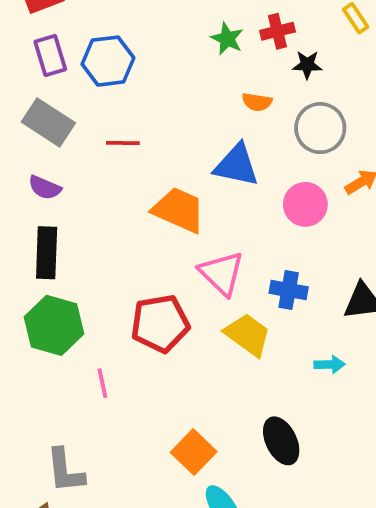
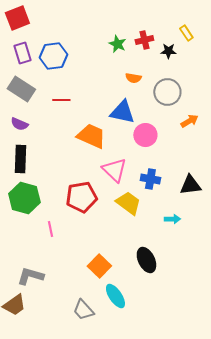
black star: (307, 65) -> (168, 51), moved
pink circle: (305, 204) -> (145, 135), moved
gray L-shape: (65, 471) -> (30, 276), turned 112

